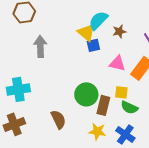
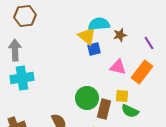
cyan semicircle: (98, 20) -> (99, 24), turned 40
gray arrow: (40, 46) -> (15, 50), moved
cyan cross: (18, 89) -> (22, 78), moved

